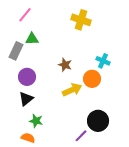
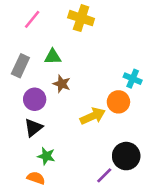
yellow cross: (81, 20) -> (81, 18), moved
green triangle: (32, 39) -> (53, 57), moved
brown star: (65, 65) -> (62, 84), moved

